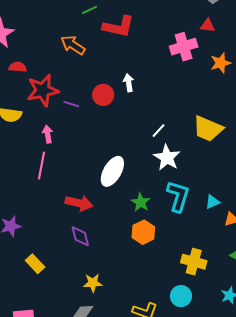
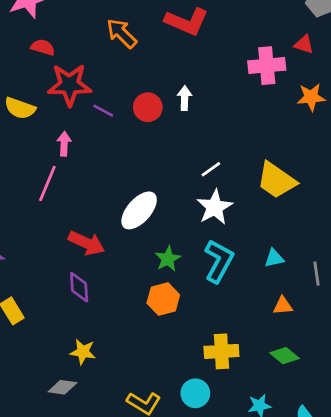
cyan triangle: (212, 202) -> (274, 258), moved
yellow cross: (194, 262) -> (221, 351), turned -30

